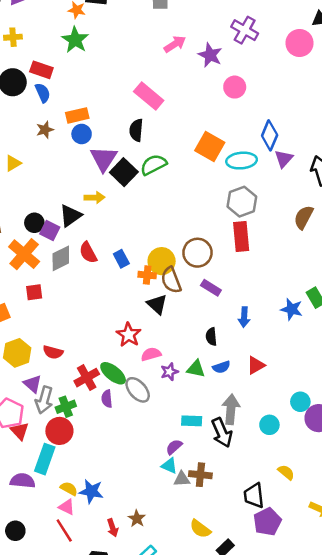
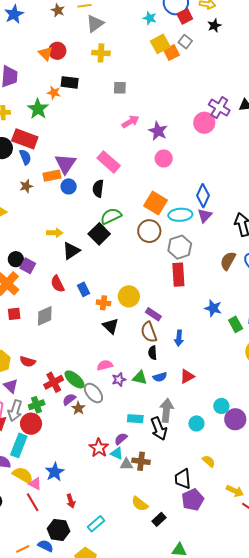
purple cross: (245, 30) -> (219, 108), moved
green star: (75, 40) -> (38, 109), moved
pink circle: (300, 43) -> (204, 123), moved
red rectangle: (41, 70) -> (25, 139), size x1.4
pink circle: (235, 87) -> (164, 158), moved
blue circle: (82, 134) -> (69, 186), moved
purple triangle: (104, 159) -> (65, 164), moved
purple triangle: (284, 159) -> (205, 216), moved
black square: (124, 172) -> (99, 234), moved
yellow arrow: (95, 197) -> (55, 233), moved
black triangle: (70, 216) -> (71, 251), moved
brown circle: (197, 253) -> (149, 231), moved
gray diamond: (61, 258) -> (45, 316), moved
yellow circle: (162, 261) -> (129, 296), moved
brown semicircle: (171, 280) -> (149, 332), moved
blue star: (292, 309) -> (213, 308), moved
red star: (129, 335) -> (99, 448), moved
purple semicircle: (107, 399) -> (69, 399), turned 56
gray arrow: (44, 400) -> (15, 411), moved
yellow semicircle: (69, 489) -> (23, 475), moved, size x1.5
blue star: (91, 491) -> (55, 472), turned 30
brown star: (137, 519) -> (78, 408), moved

